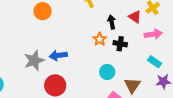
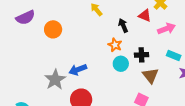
black cross: (120, 44) -> (141, 55), moved
cyan circle: (107, 72) -> (121, 64), moved
brown triangle: (132, 85) -> (150, 76), moved

